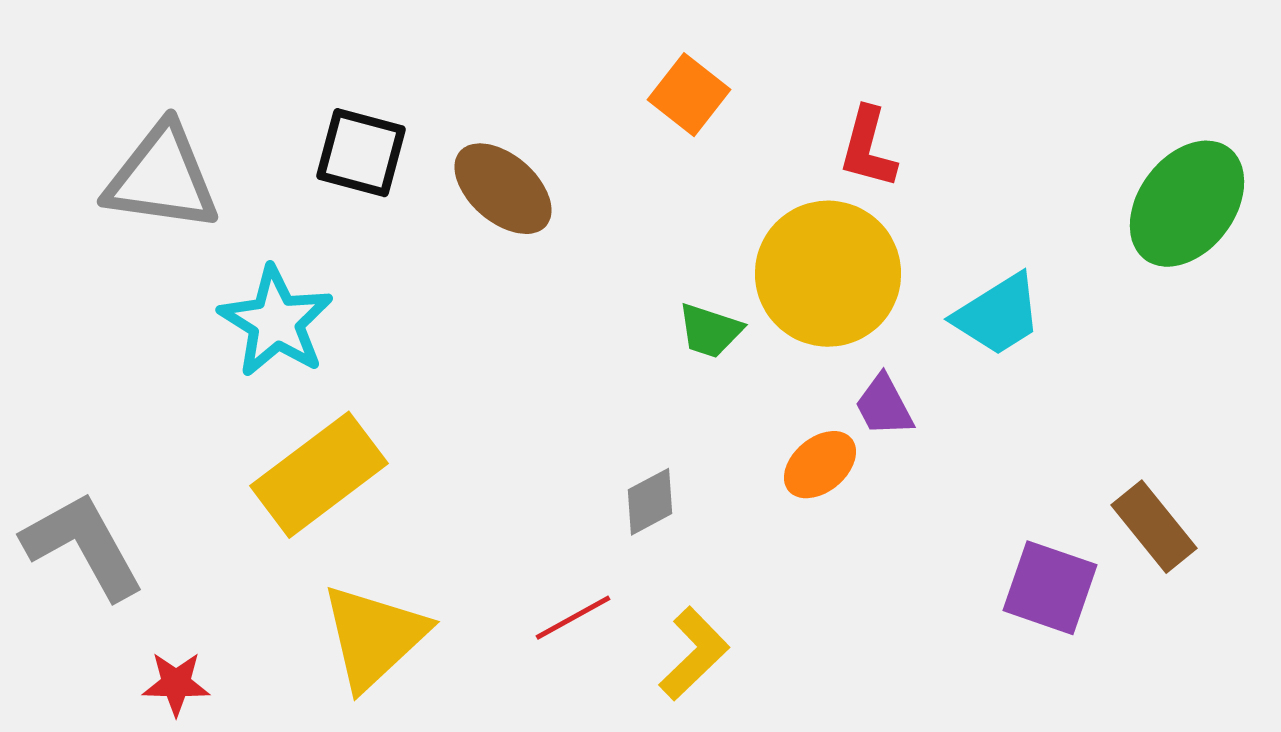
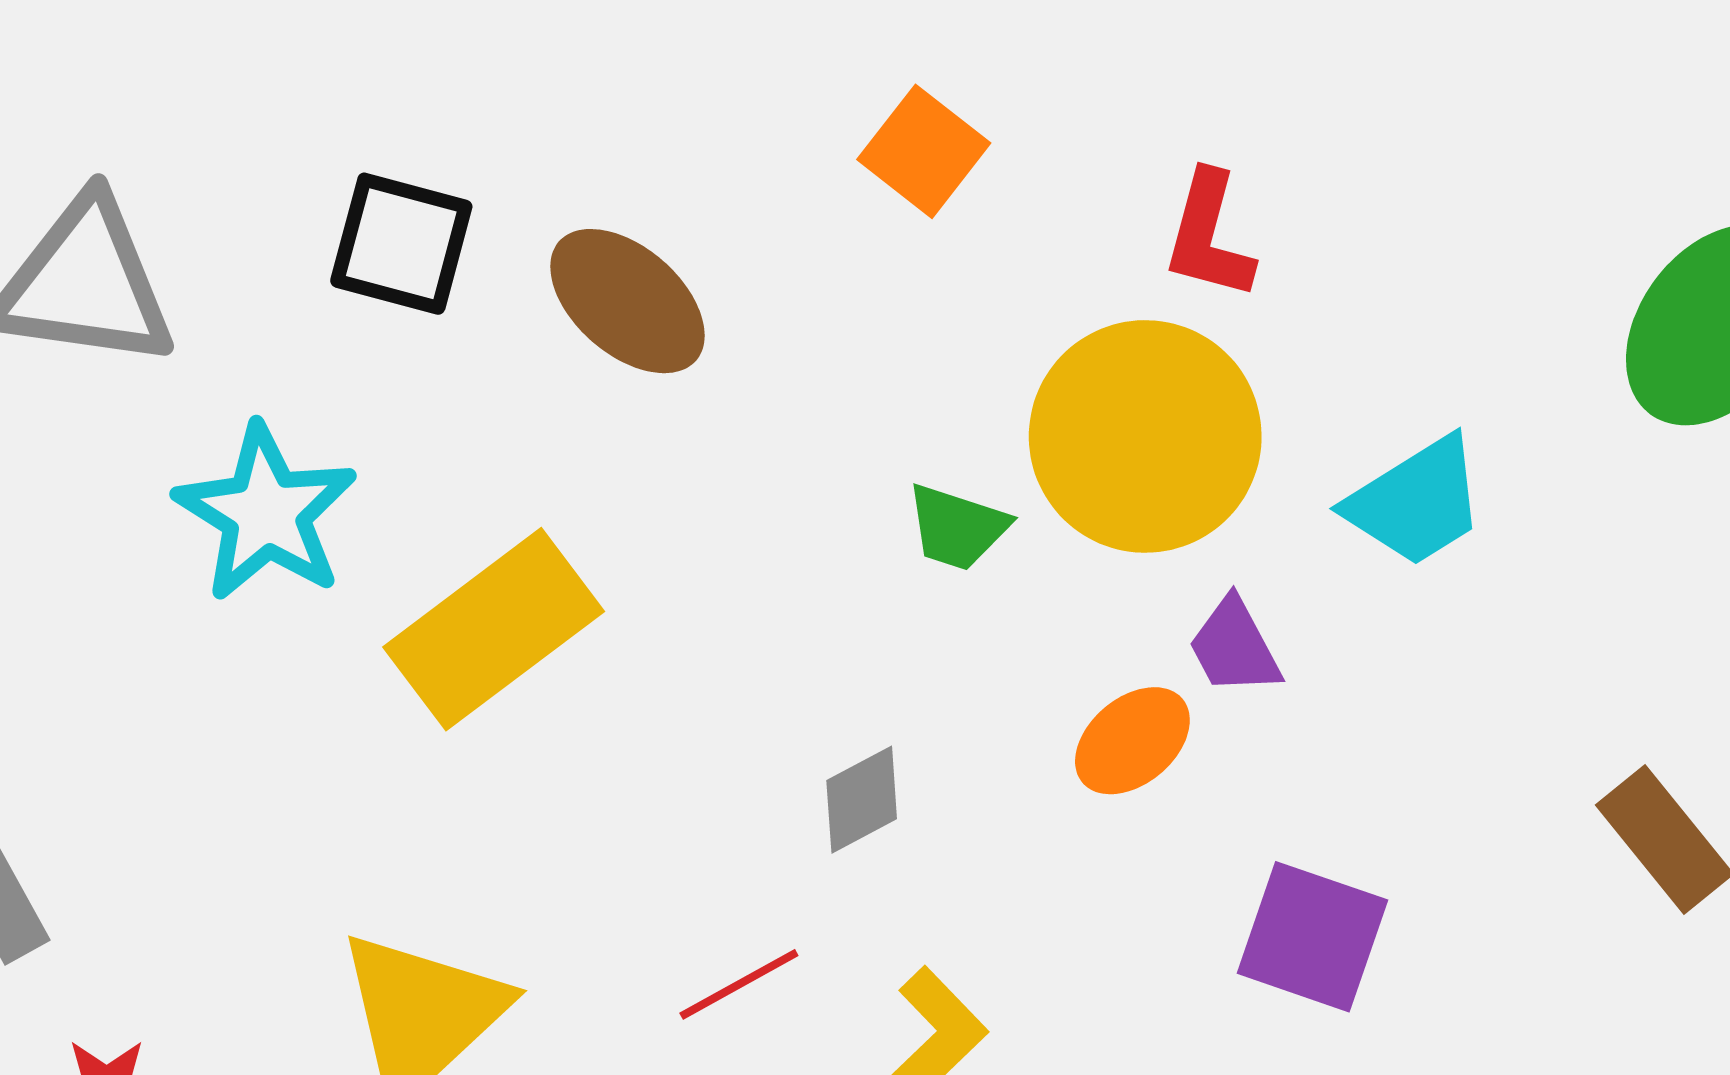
yellow rectangle: (319, 475) -> (494, 629), moved
purple square: (1050, 588) -> (1312, 937), moved

